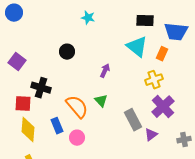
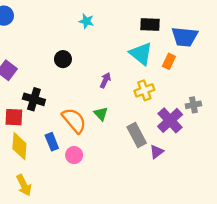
yellow cross: (154, 80) -> (144, 90), moved
gray cross: (184, 140) -> (193, 105), moved

